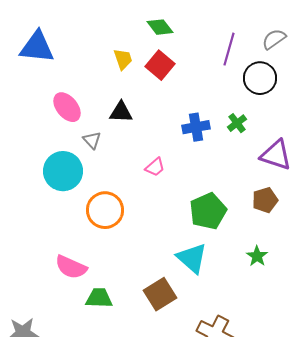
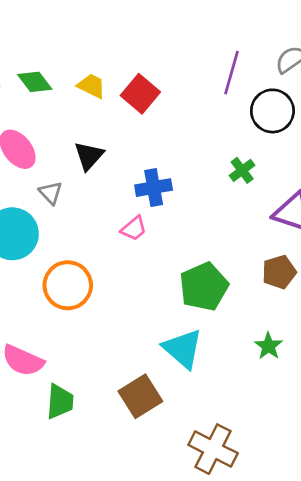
green diamond: (160, 27) -> (35, 82), moved
yellow trapezoid: (123, 59) -> (92, 86), turned -45
black triangle: (121, 112) -> (89, 156), turned -50
blue cross: (196, 127) -> (154, 188), moved
green trapezoid: (99, 298) -> (60, 401), turned 92

